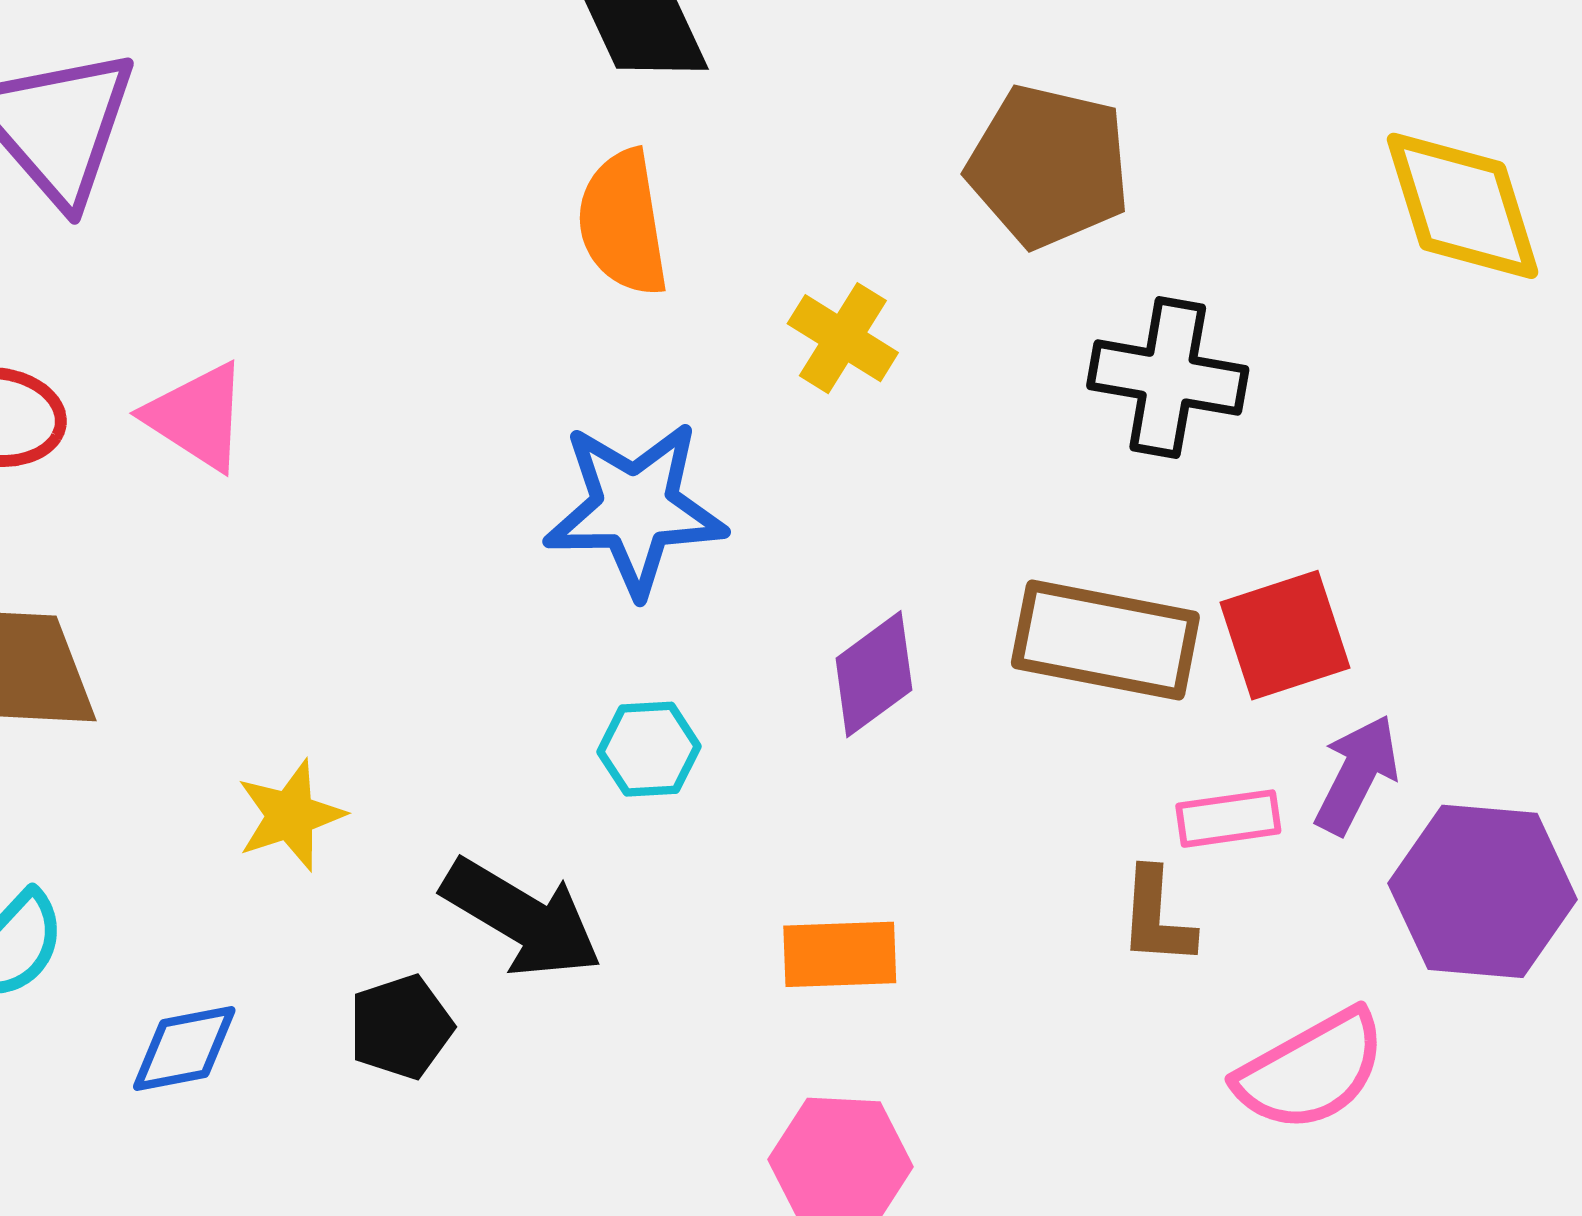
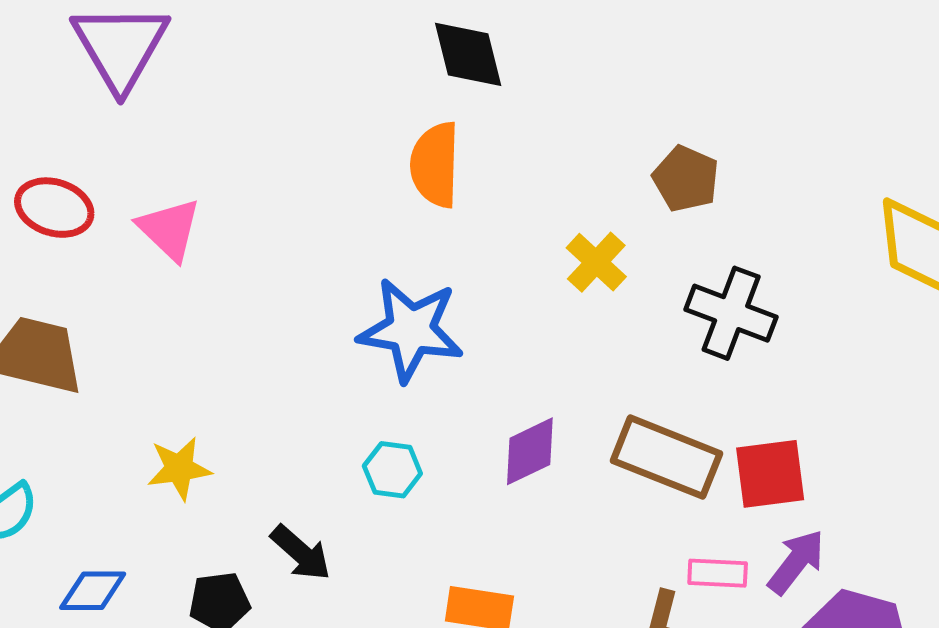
brown pentagon: (1049, 166) -> (686, 179), size x0.7
yellow cross: (843, 338) -> (596, 262), moved
black arrow: (522, 918) -> (301, 553), size x0.7

